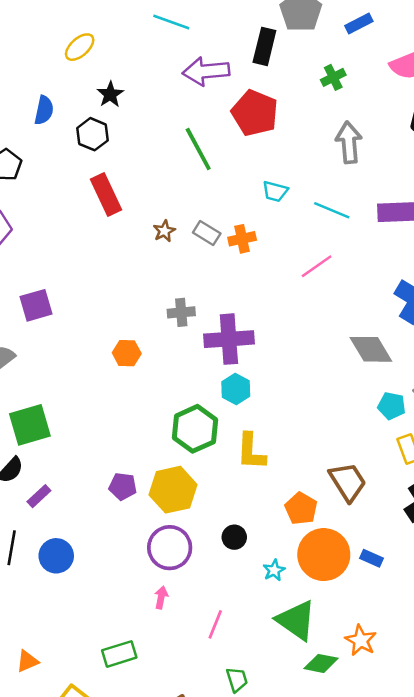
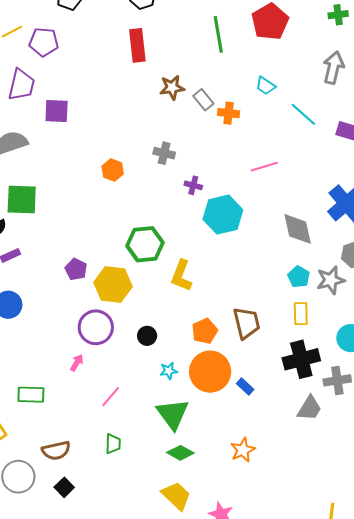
brown star: (164, 231) -> (172, 88), size x1.4
pink line: (317, 266) -> (264, 167), moved
purple cross: (229, 339) -> (193, 185), size x0.5
cyan hexagon: (236, 389) -> (223, 215), moved, size x1.6
orange star: (361, 640) -> (243, 450), moved

